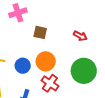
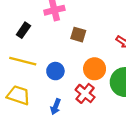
orange circle: (46, 61) -> (95, 69), moved

